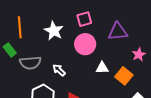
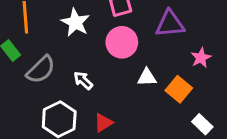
gray semicircle: (30, 63) -> (41, 70), turned -40

